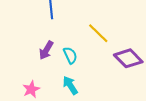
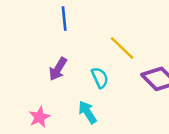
cyan semicircle: (70, 55) -> (100, 78), moved

